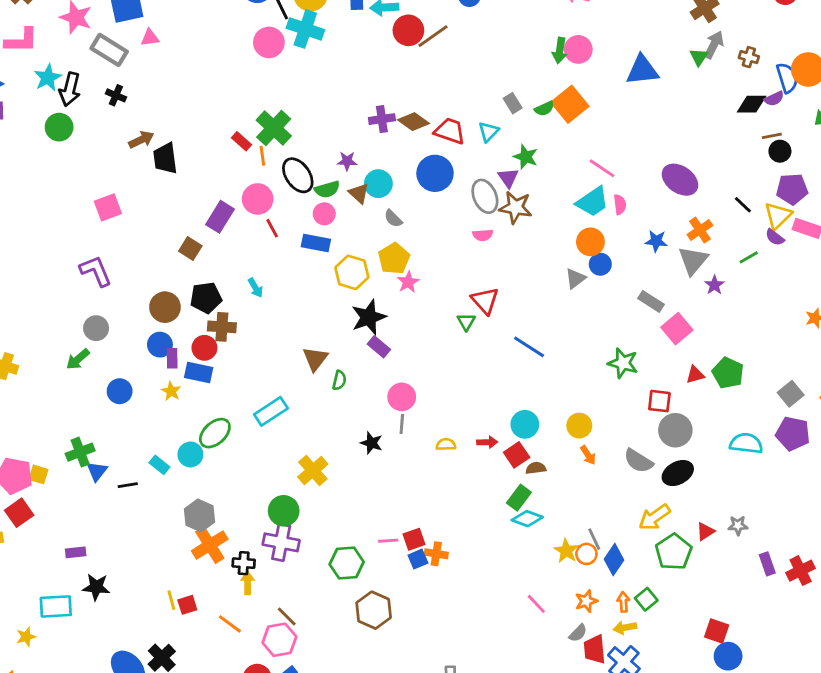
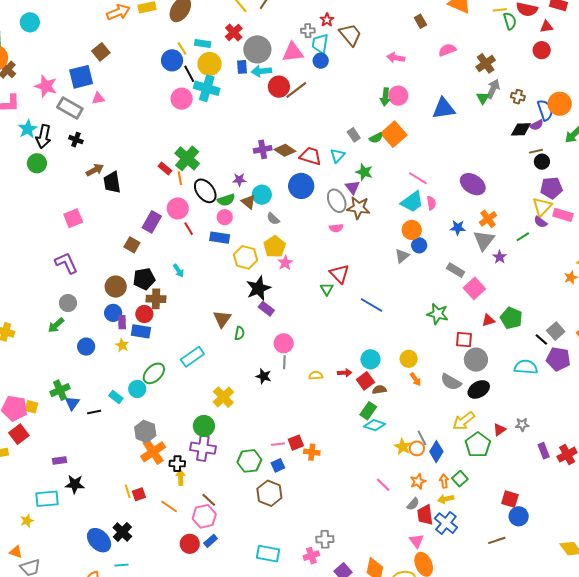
black line: (743, 205) -> (541, 339), moved
blue square: (418, 559) -> (278, 465), moved

